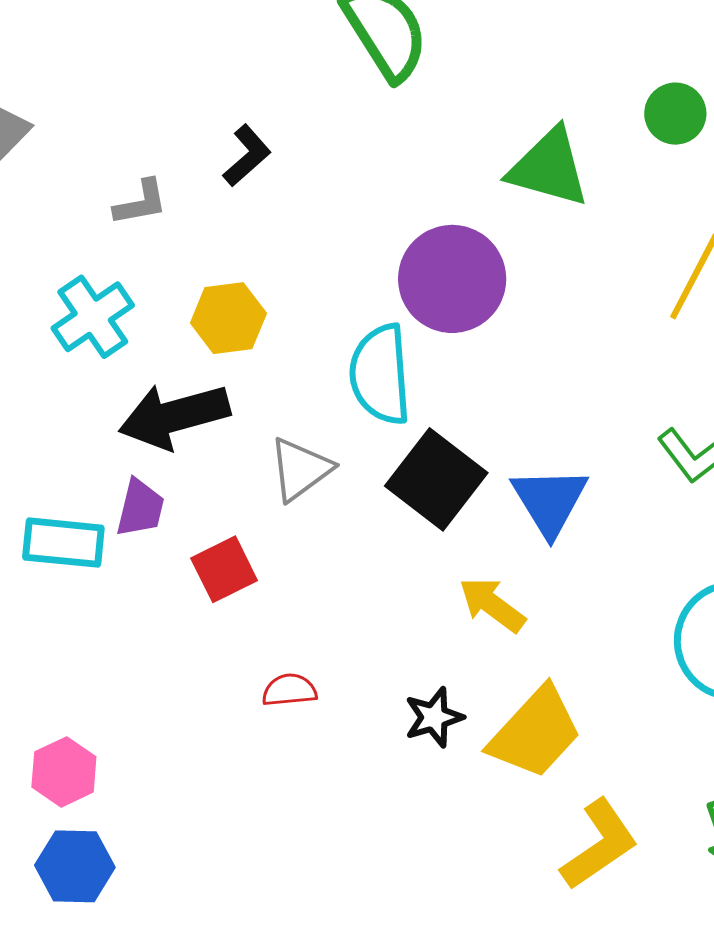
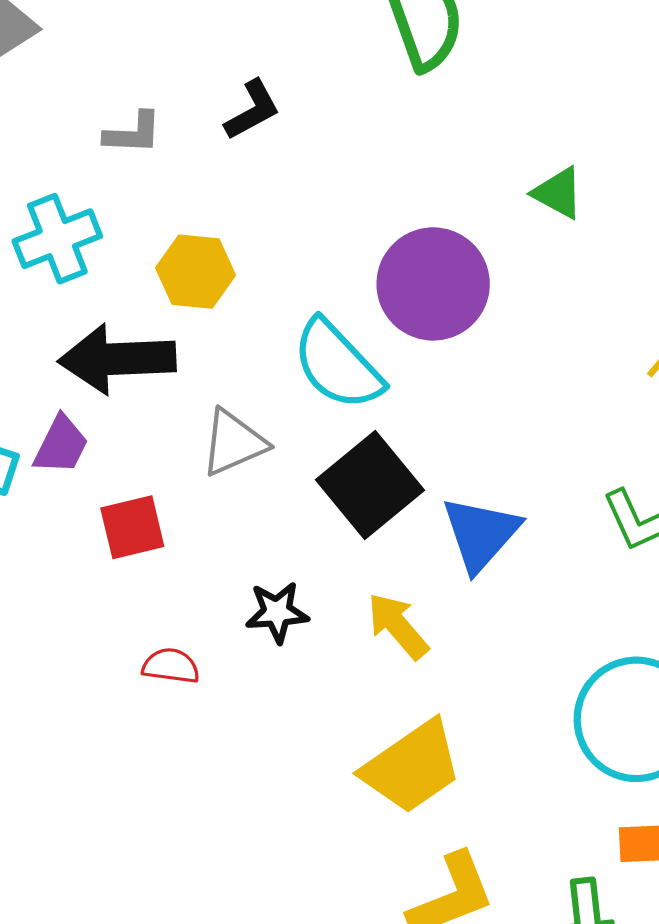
green triangle: (549, 168) -> (558, 193), size x0.6
cyan semicircle: (380, 374) -> (337, 365), turned -52
black star: (434, 717) -> (277, 612), moved

